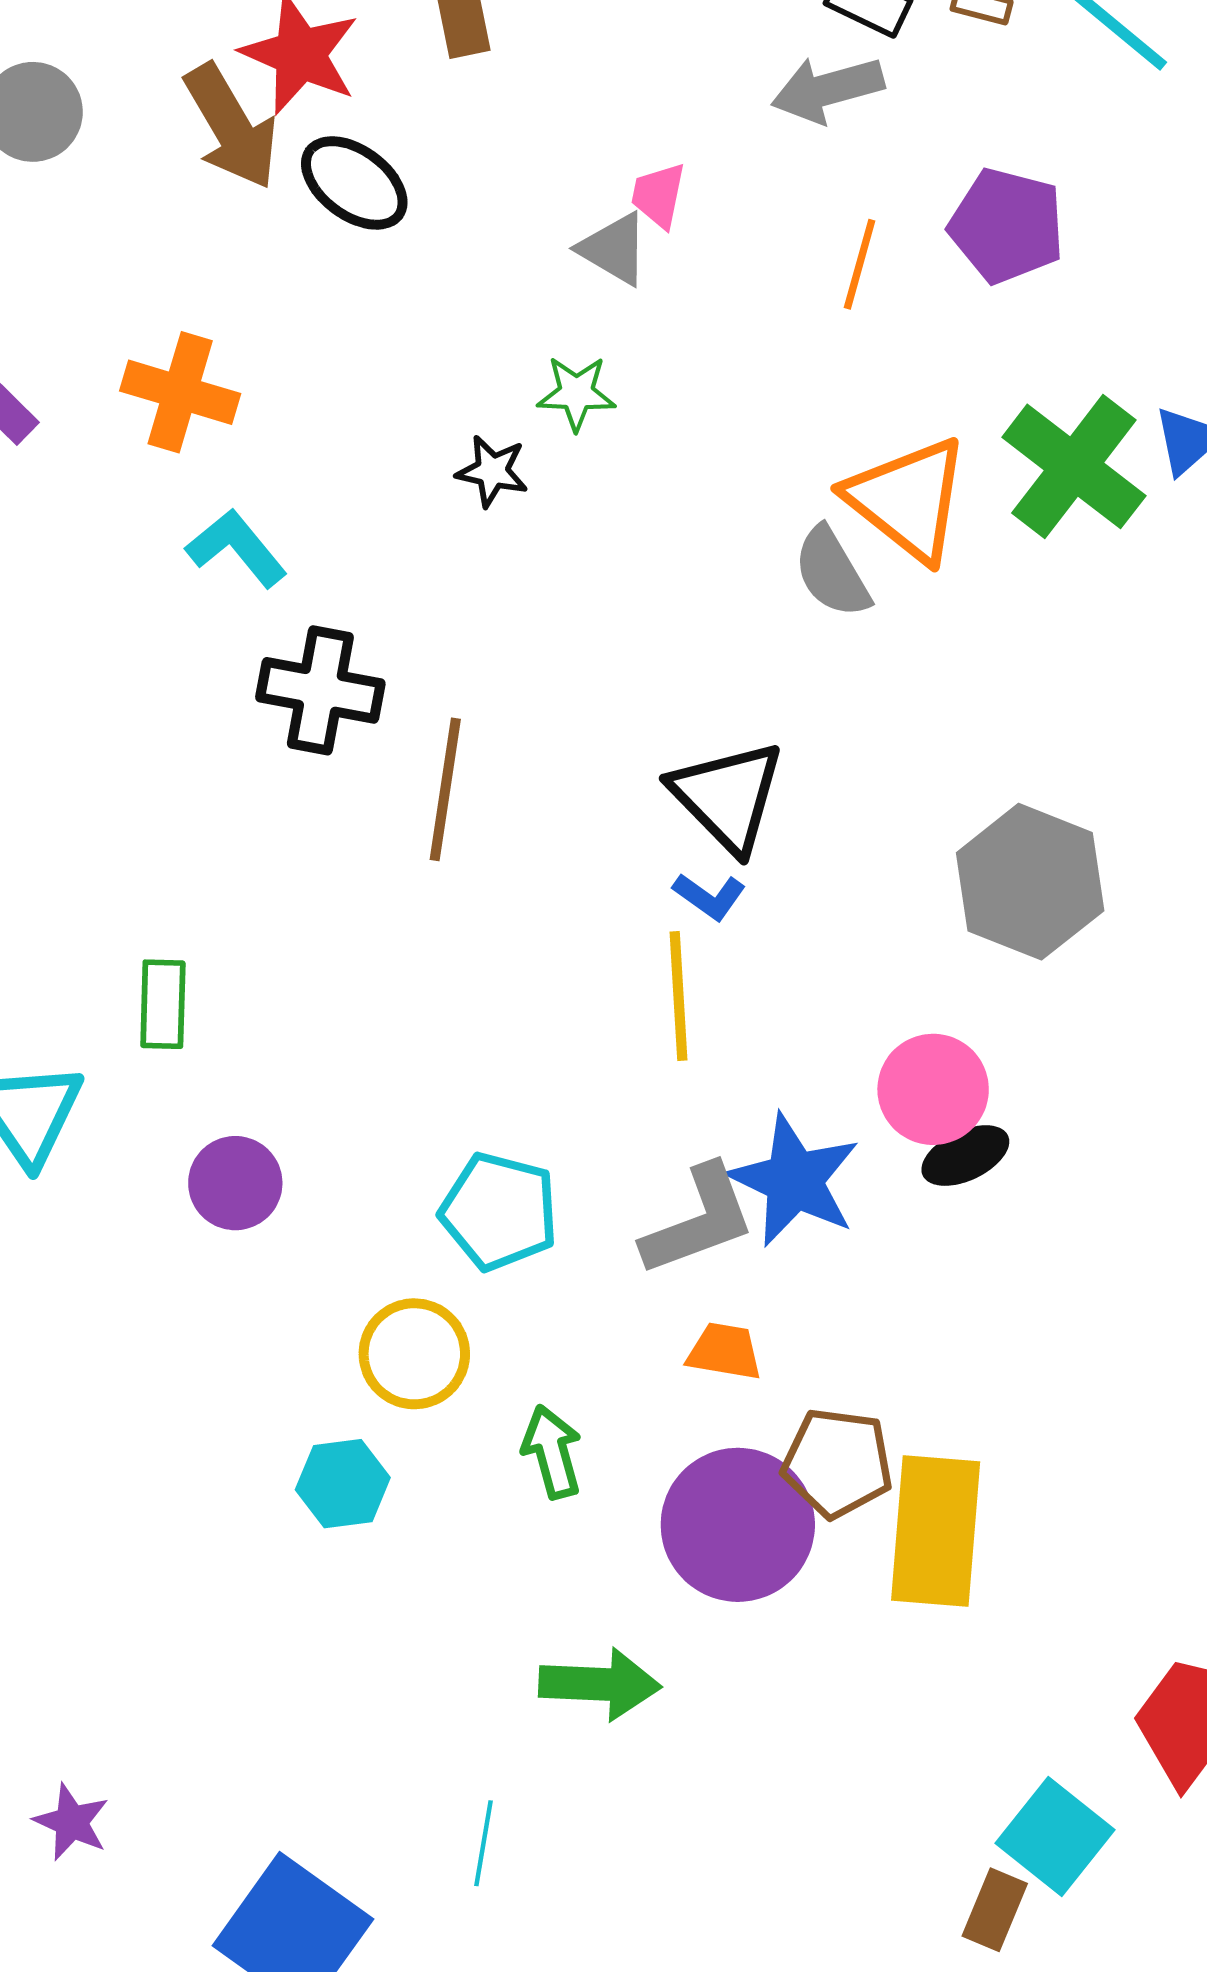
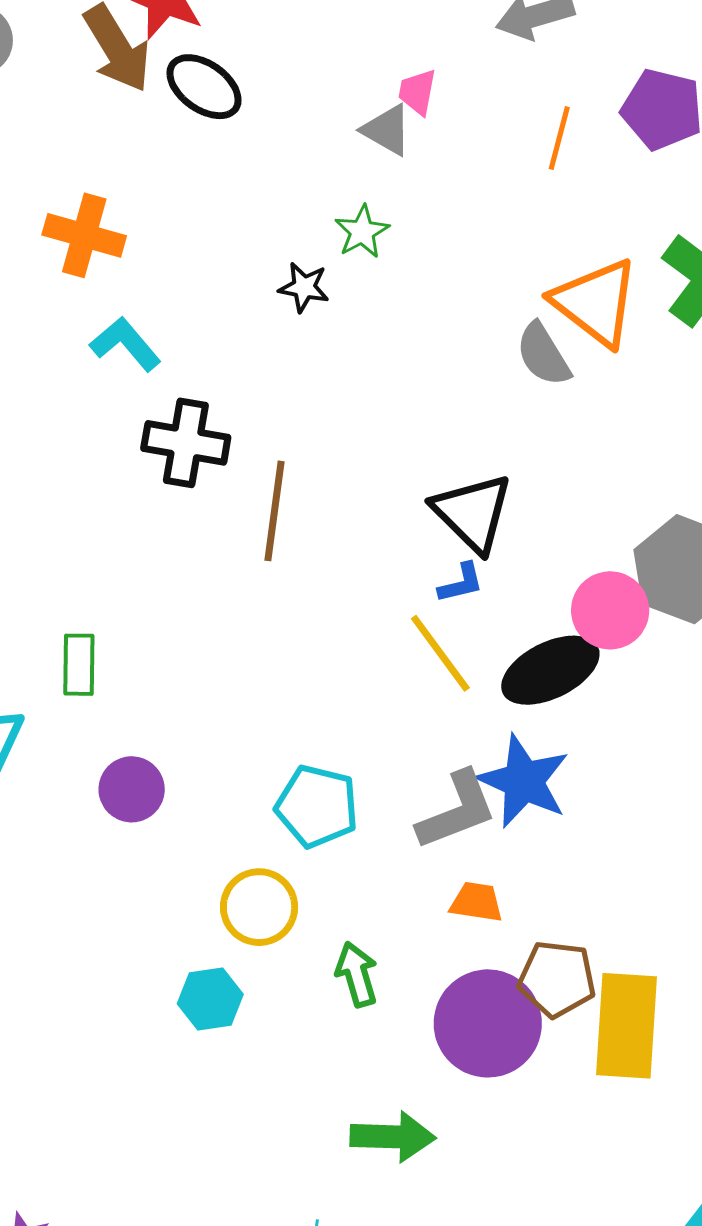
green star: (576, 393) -> (362, 232), turned -30
blue L-shape: (709, 896) -> (461, 583), turned -48
yellow line: (679, 996) -> (440, 653), turned -32
pink circle: (933, 1089) -> (610, 610), moved
black ellipse: (965, 1156) -> (550, 670), moved, size x1.6

